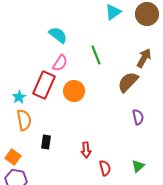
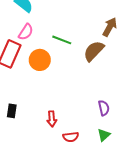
green line: (96, 55) -> (62, 40), moved, turned -48
purple semicircle: (138, 117) -> (104, 108), moved
red semicircle: (105, 168) -> (71, 137), turned 98

